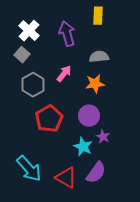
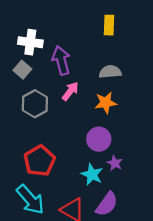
white cross: (29, 31) -> (30, 42), turned -35
purple arrow: (67, 34) -> (61, 60), moved
red pentagon: (49, 119) -> (39, 161), moved

